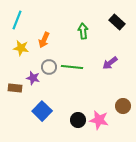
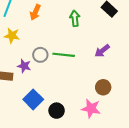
orange arrow: (44, 40) -> (35, 12), moved
brown circle: (123, 106) -> (103, 87), moved
black circle: (78, 120) -> (57, 111), moved

